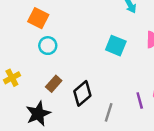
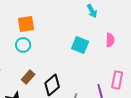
orange square: (38, 18) -> (26, 24), moved, turned -36

